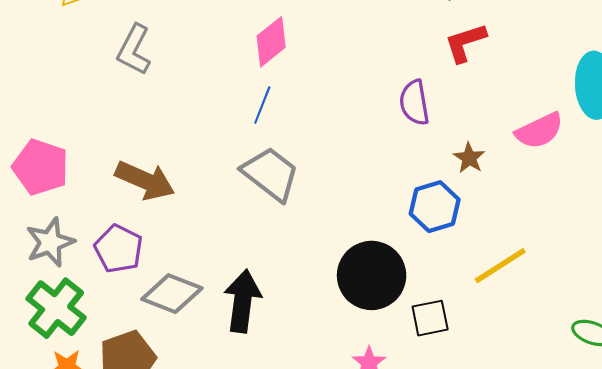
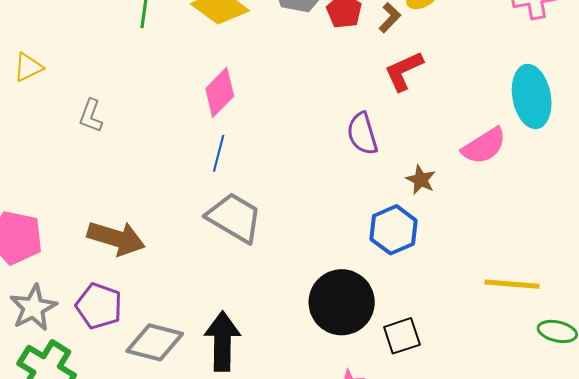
gray L-shape: (134, 50) -> (91, 116), size x0.7
yellow line: (500, 266) -> (512, 284), moved, turned 44

